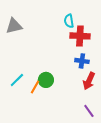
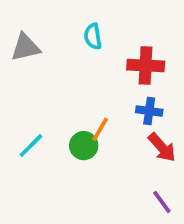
cyan semicircle: (69, 21) -> (93, 36), moved
red arrow: (89, 81) -> (162, 147), turned -66
orange line: (35, 87) -> (100, 129), moved

